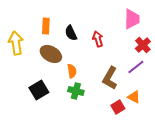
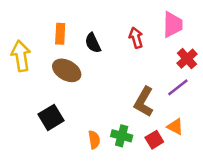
red arrow: (98, 39) -> (136, 38), moved
orange semicircle: (72, 71) -> (94, 140), moved
green cross: (76, 91) -> (122, 136), moved

